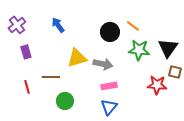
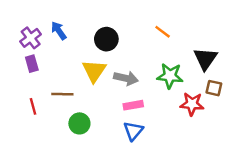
purple cross: (17, 25) -> (31, 38), moved
blue arrow: (58, 25) -> (59, 31), moved
black circle: (110, 32) -> (106, 39), moved
green star: (139, 50) -> (170, 76), moved
yellow triangle: (77, 58) -> (94, 71), turned -40

